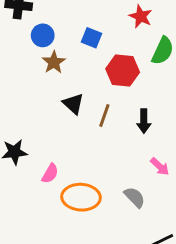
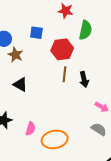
black triangle: (73, 104) -> (20, 84), moved
brown line: (104, 116) -> (65, 74), moved
gray semicircle: (135, 197) -> (99, 129), moved

